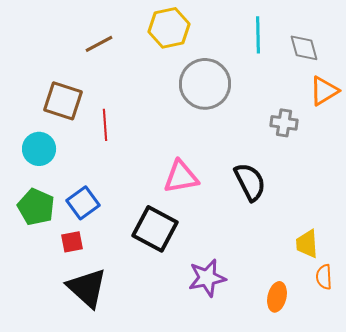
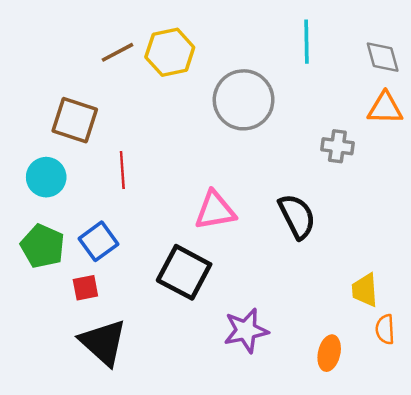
yellow hexagon: (169, 28) -> (170, 52), moved
gray diamond: (304, 48) -> (383, 57), moved
orange triangle: (324, 91) -> (385, 108), turned 32
red line: (105, 125) -> (122, 170), moved

